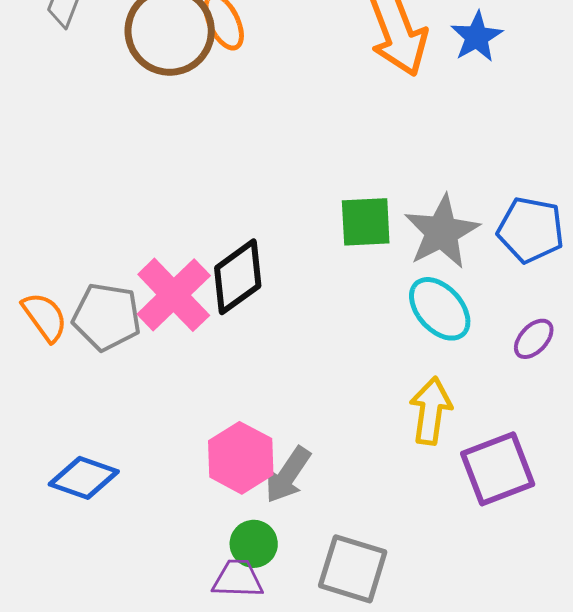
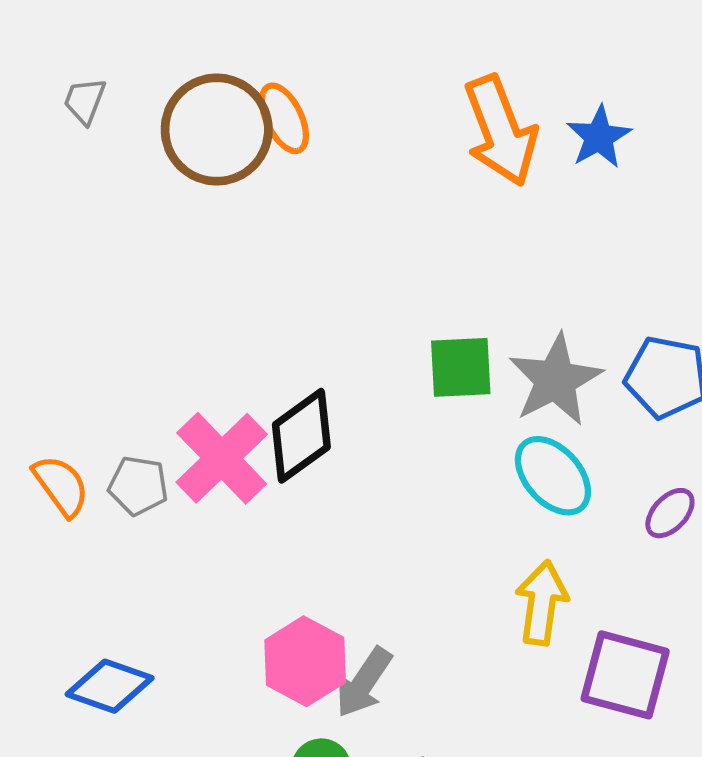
gray pentagon: (107, 317) -> (138, 486), size x0.7
purple square: (498, 469) -> (625, 675), turned 36

